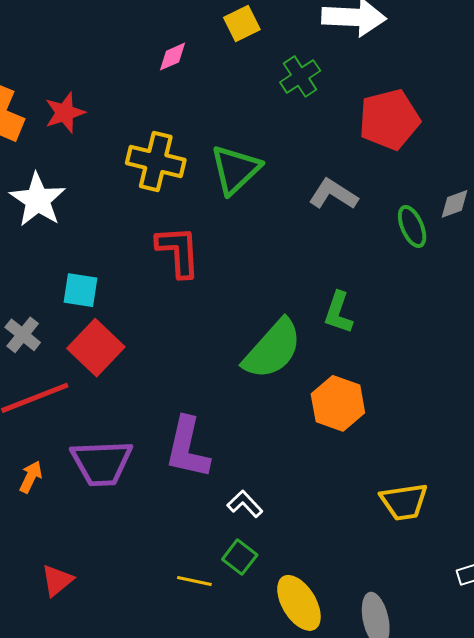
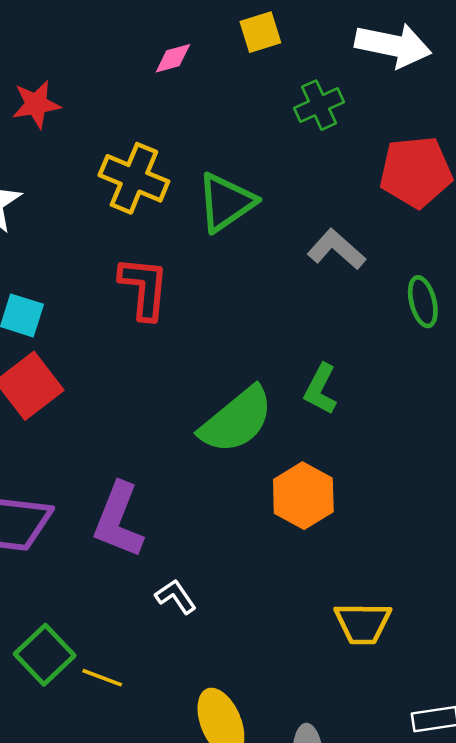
green square: (240, 557) -> (45, 655), moved, size x1.4

